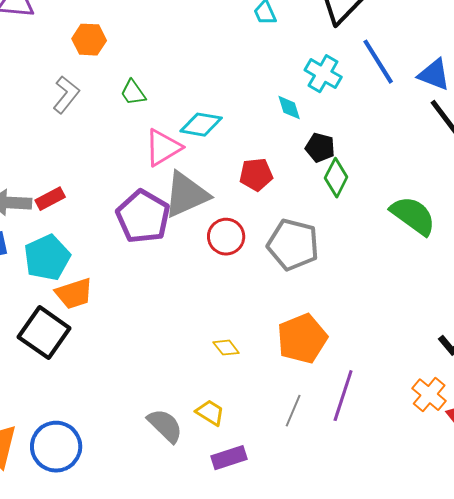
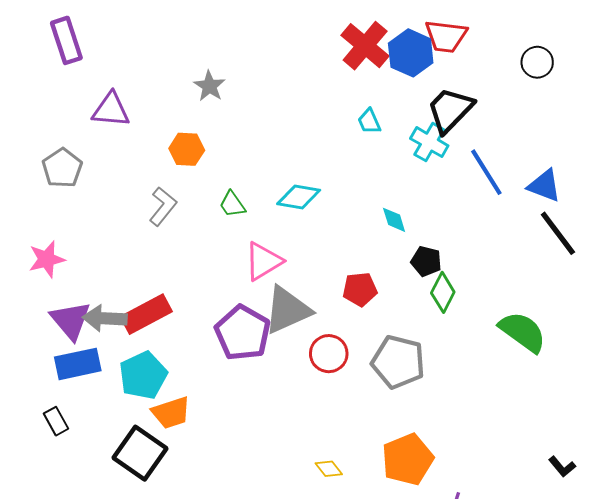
cyan cross: (323, 74) -> (429, 142), moved
cyan diamond: (201, 125) -> (299, 197), moved
red rectangle: (50, 199) -> (146, 314), size x1.6

